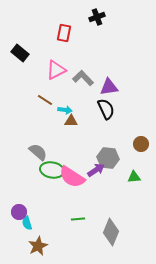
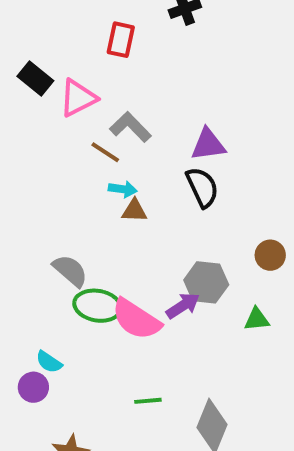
pink triangle: (56, 70) -> (78, 98), moved
gray L-shape: (83, 78) -> (130, 127), moved
brown line: (45, 100) -> (105, 152), moved
cyan semicircle: (27, 223) -> (49, 362), moved, turned -40

